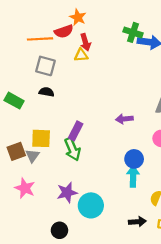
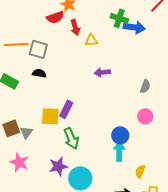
orange line: (40, 39) -> (16, 44), moved
yellow triangle: (81, 55) -> (91, 40), moved
purple arrow: (124, 119) -> (102, 72), moved
yellow square: (41, 138) -> (50, 116), moved
green arrow: (72, 149) -> (71, 138), moved

